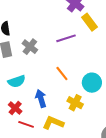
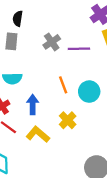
gray cross: (30, 47) -> (52, 42), moved
cyan circle: (92, 83) -> (89, 92), moved

